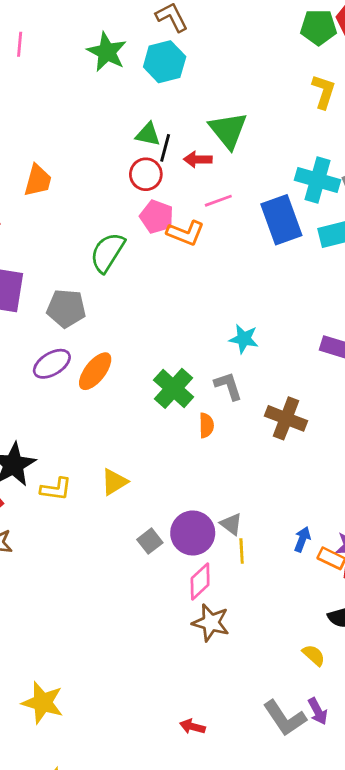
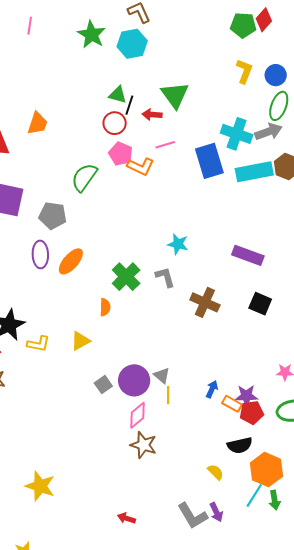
purple ellipse: (52, 364) -> (40, 254), turned -64
orange semicircle: (206, 425) -> (105, 307), moved
yellow star: (43, 703) -> (40, 486), moved

